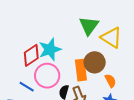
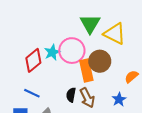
cyan star: (50, 49) -> (52, 52), size x0.7
pink circle: (47, 76) -> (72, 51), moved
orange semicircle: (110, 81) -> (131, 77), moved, turned -96

